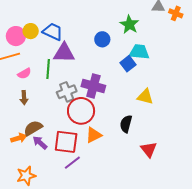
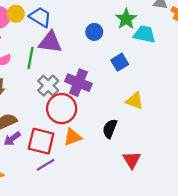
cyan trapezoid: (139, 52) -> (144, 34), moved
gray cross: (67, 92) -> (48, 86), turned -30
purple arrow: (40, 143) -> (12, 139), turned -84

